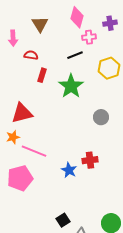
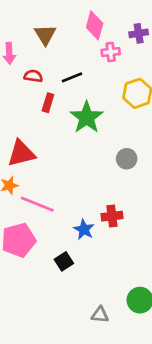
black line: (75, 55) -> (72, 77), moved
black square: (63, 220) -> (64, 261), moved

